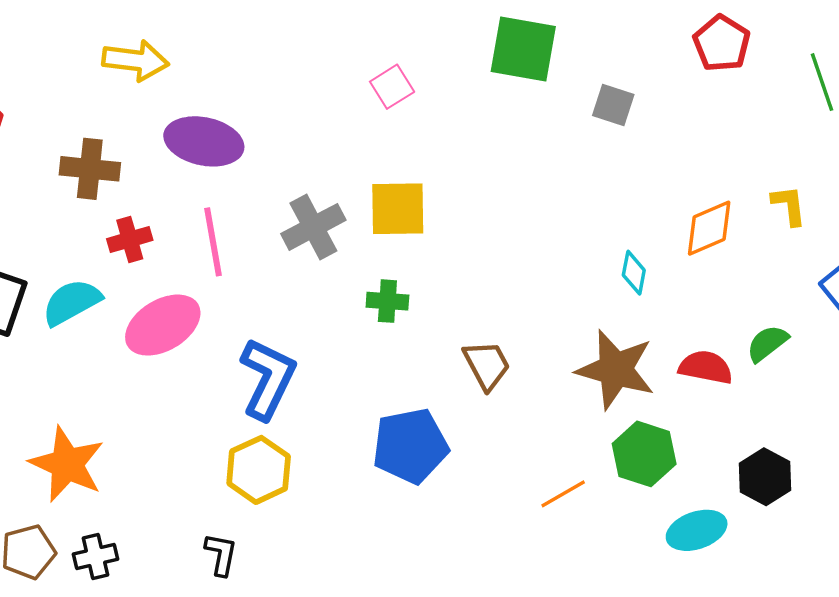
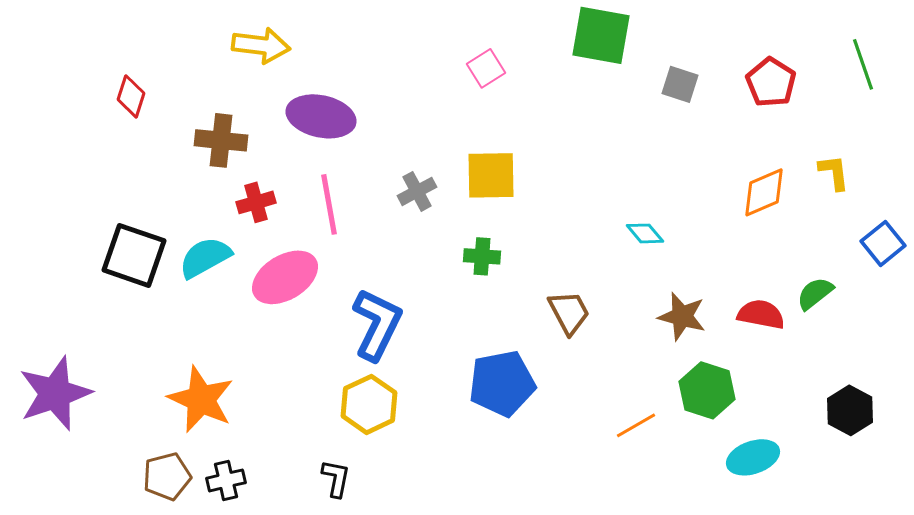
red pentagon: (722, 43) -> (771, 82), moved
gray cross: (313, 227) -> (417, 191), size x0.7
cyan diamond: (634, 273) -> (645, 233), moved, turned -51
brown star: (616, 370) -> (682, 316), size x0.7
black hexagon: (765, 477) -> (850, 410), moved

